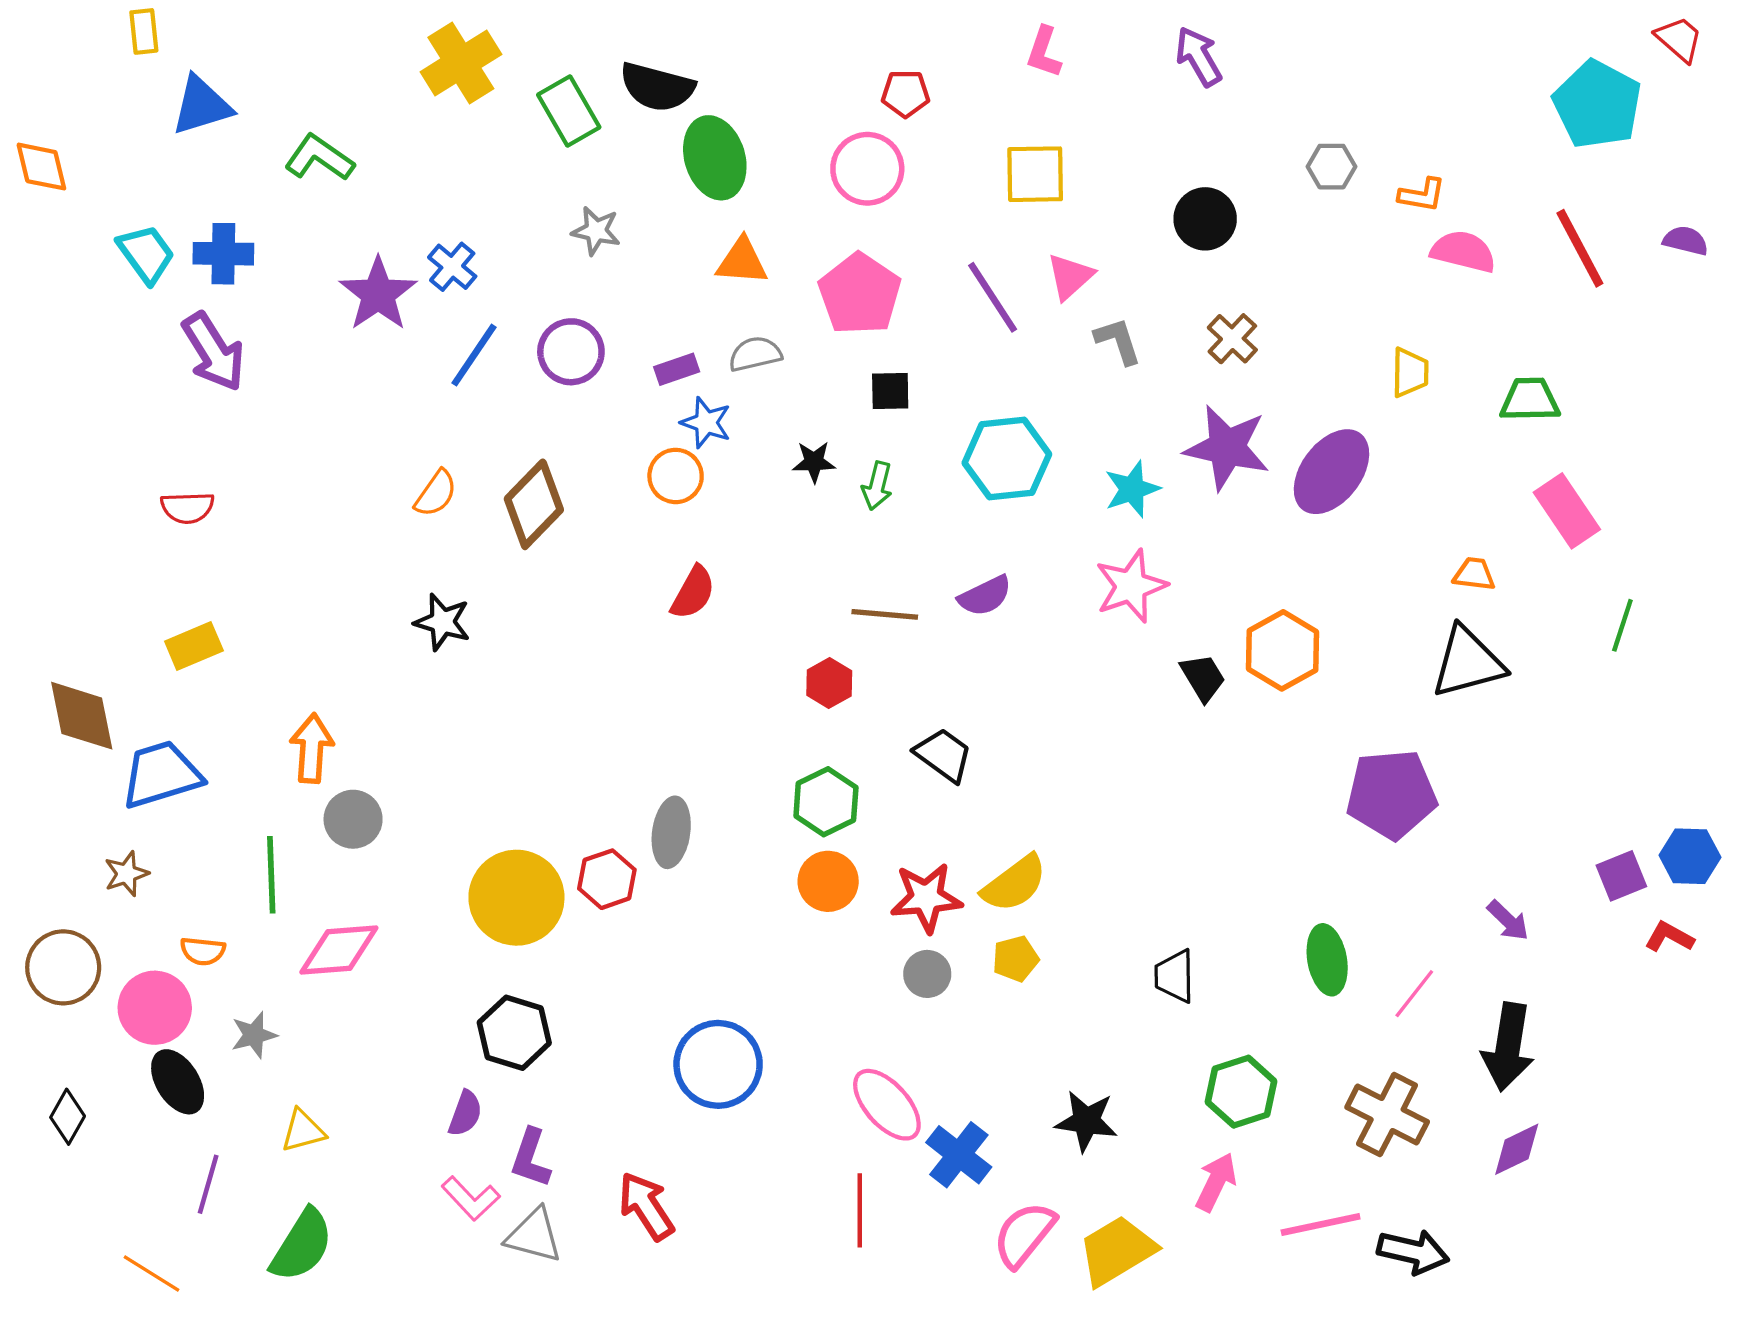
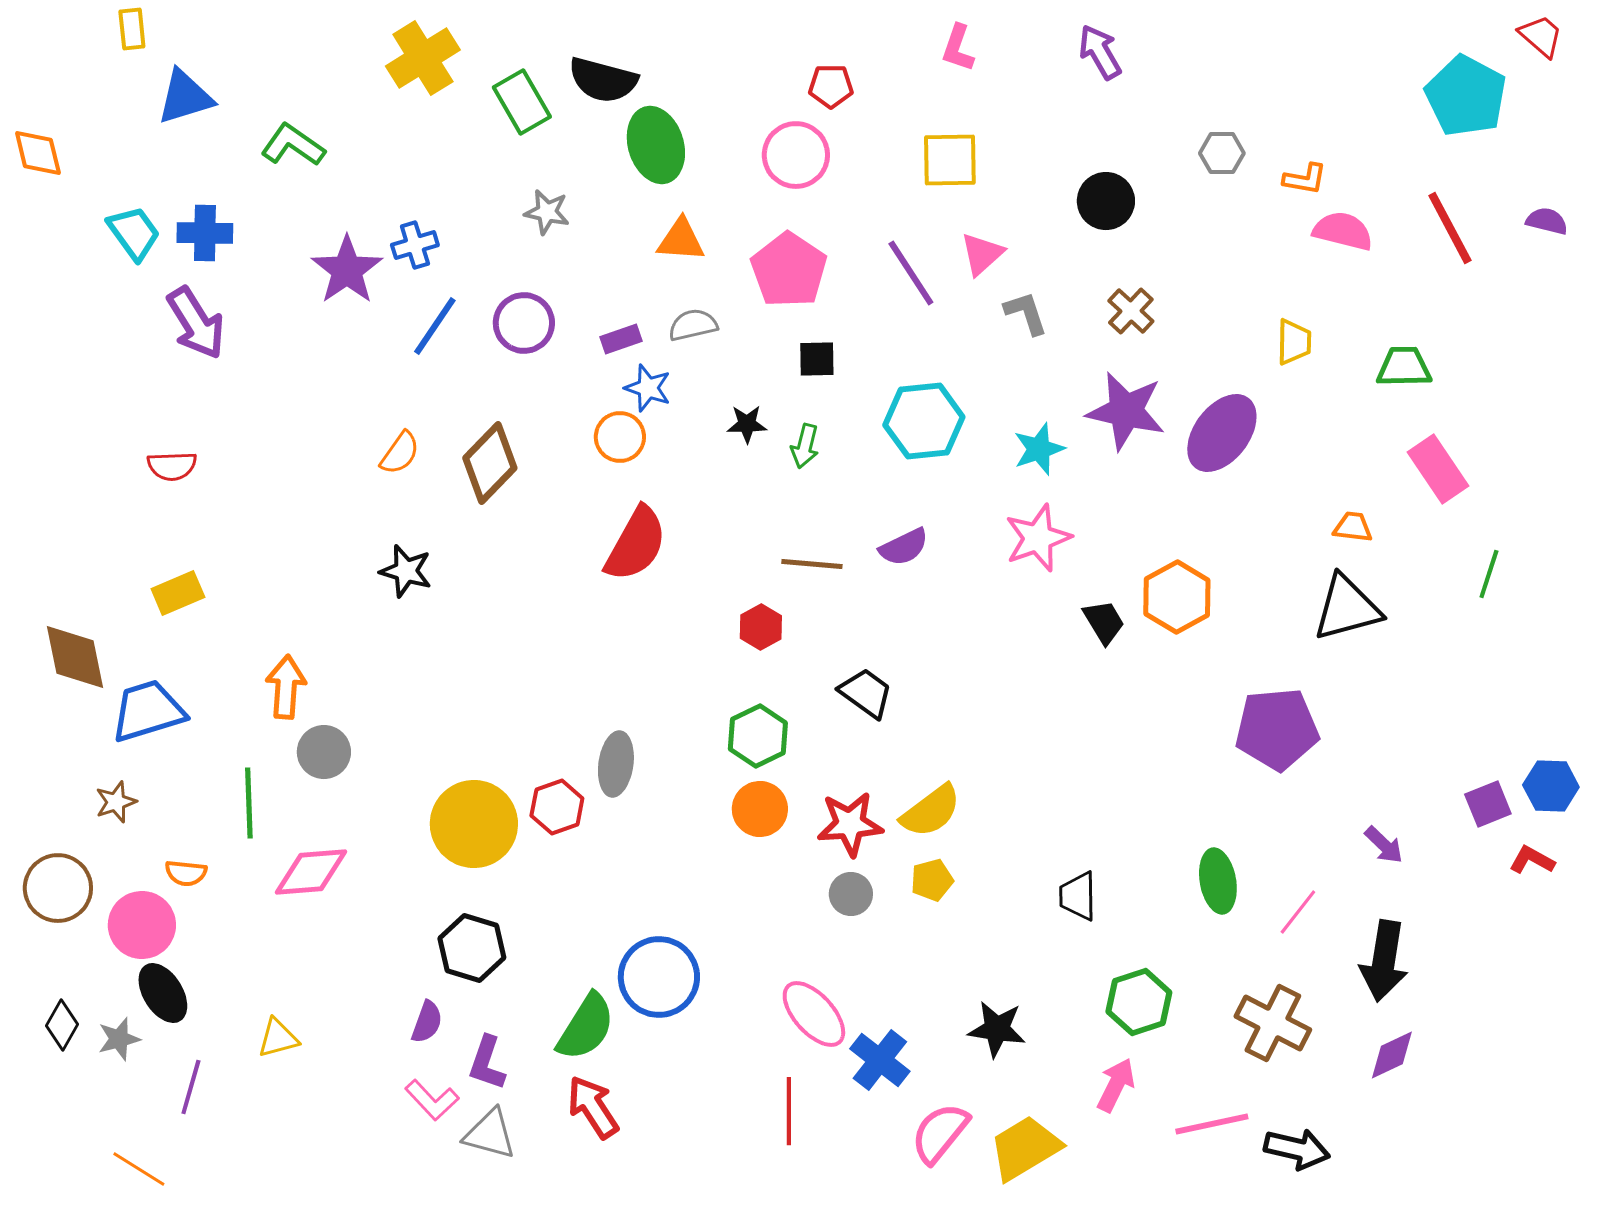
blue cross: (452, 267) -> (415, 245), turned 33
red semicircle: (693, 593) -> (636, 544), size x1.5
gray star: (254, 1035) -> (119, 1039), moved
green semicircle: (302, 1245) -> (586, 1027), moved

